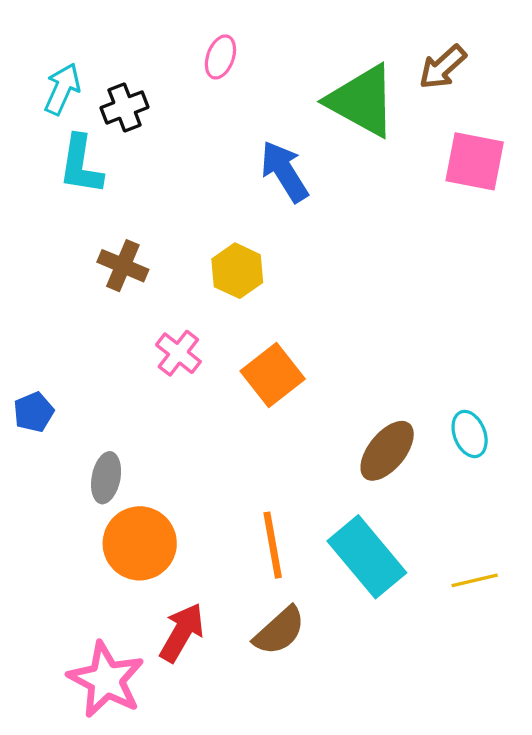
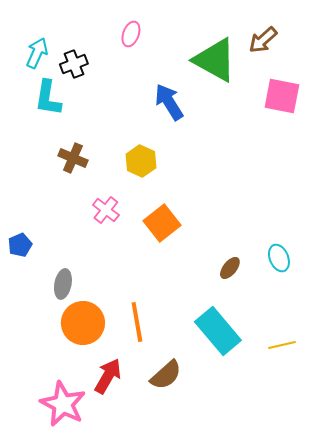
brown ellipse: (387, 451) -> (230, 268), size x0.6
orange line: (273, 545) -> (137, 322), moved

